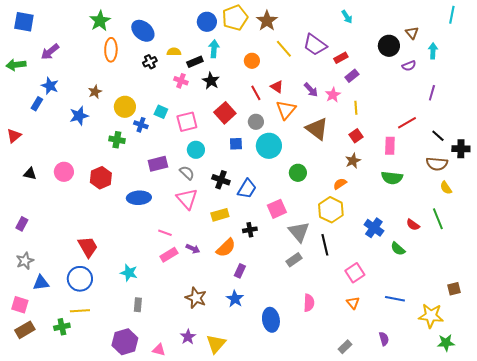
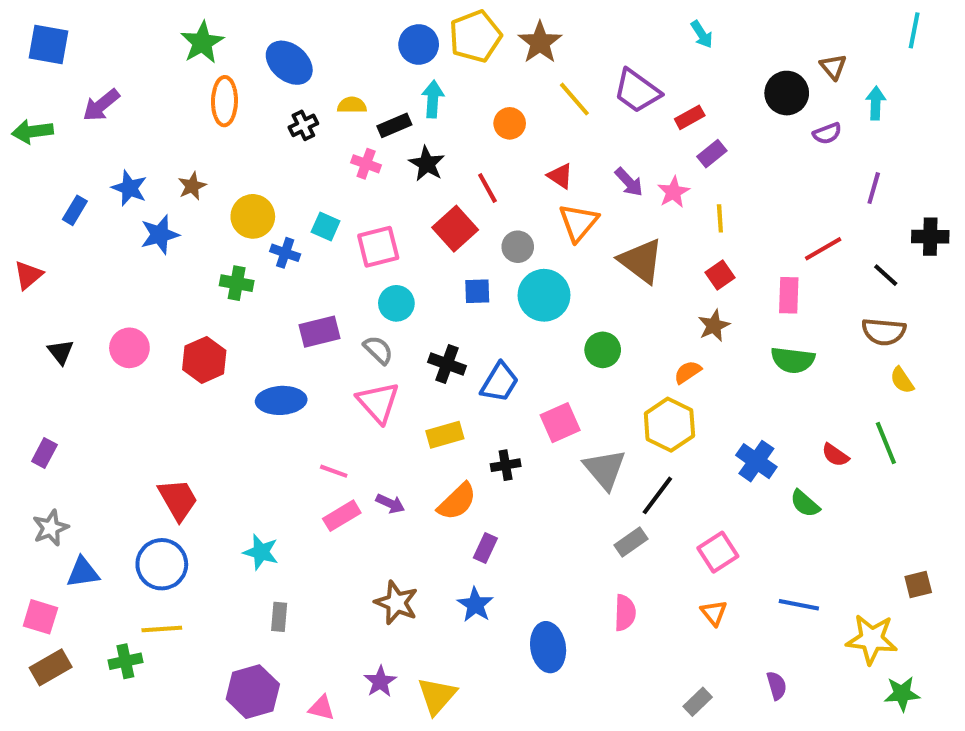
blue star: (50, 86) -> (129, 188), moved
red line: (256, 93) -> (487, 188), moved
black cross: (461, 149) -> (930, 237), moved
black triangle: (30, 174) -> (61, 352), turned 40
black line: (325, 245) -> (657, 495), turned 50
gray rectangle: (294, 260) -> (631, 542), moved

